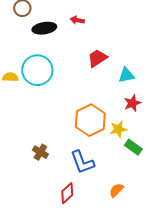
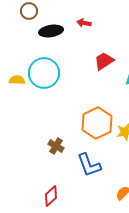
brown cross: (40, 152) -> (56, 146), moved
red diamond: (67, 193) -> (51, 196), moved

